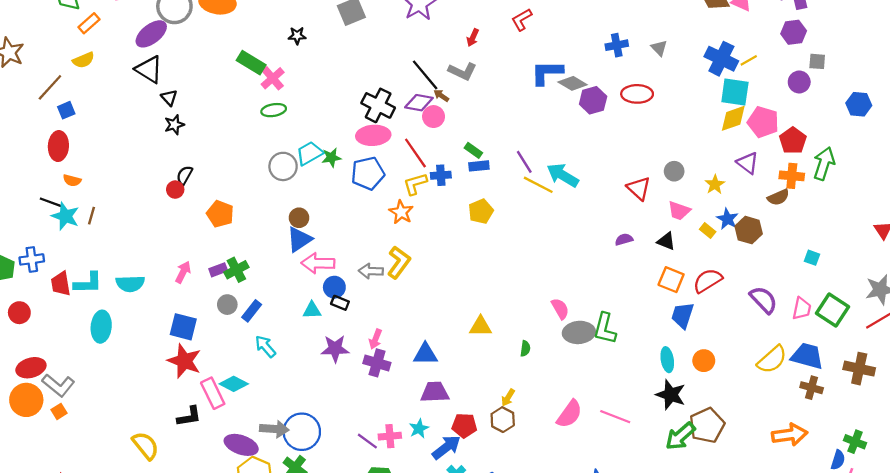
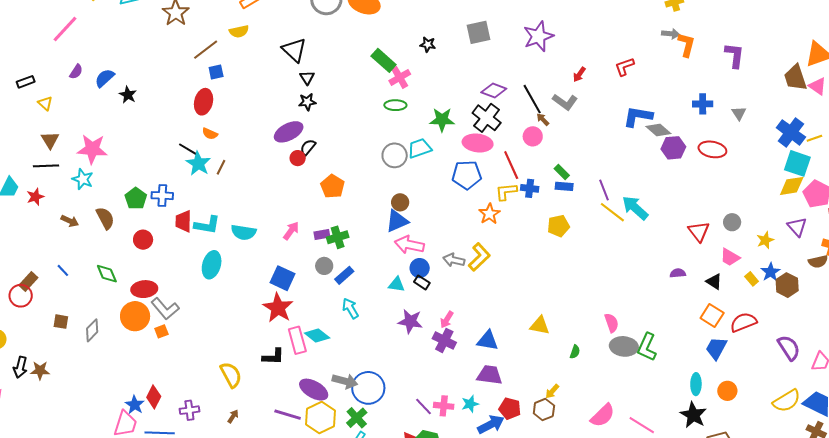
purple ellipse: (151, 34) -> (289, 132), moved
purple diamond: (419, 103) -> (494, 91), moved
green star: (331, 158) -> (442, 120), moved, size x1.4

